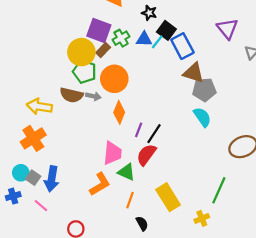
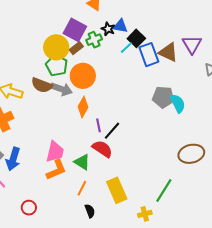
black star: (149, 13) -> (108, 29), moved
blue triangle: (144, 39) -> (120, 26), moved
brown triangle: (194, 73) -> (168, 52), moved
gray arrow: (93, 96) -> (62, 89), size x1.5
cyan semicircle: (202, 117) -> (178, 103), moved
purple line: (139, 130) -> (98, 125), turned -40
pink trapezoid: (112, 153) -> (55, 152), moved
red semicircle: (146, 155) -> (102, 149), turned 80

